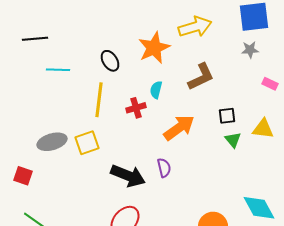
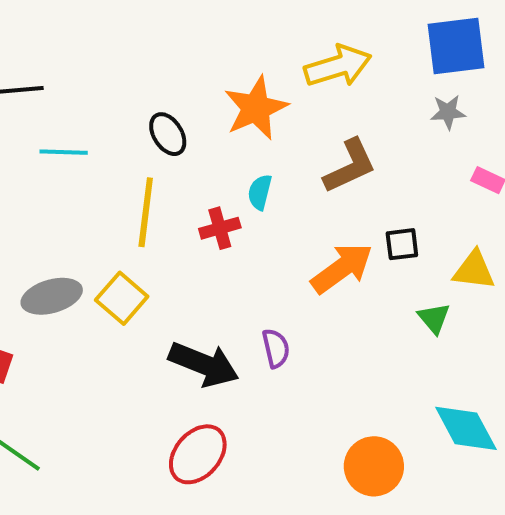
orange arrow: (179, 128) -> (342, 268), moved
green triangle: (233, 140) -> (434, 318), moved
yellow square: (87, 143) -> (122, 298), turned -30

